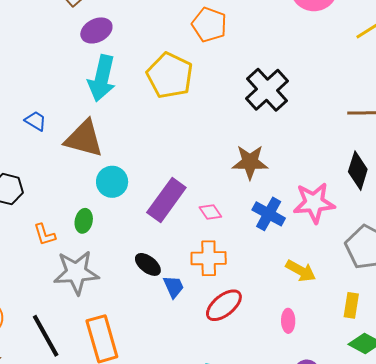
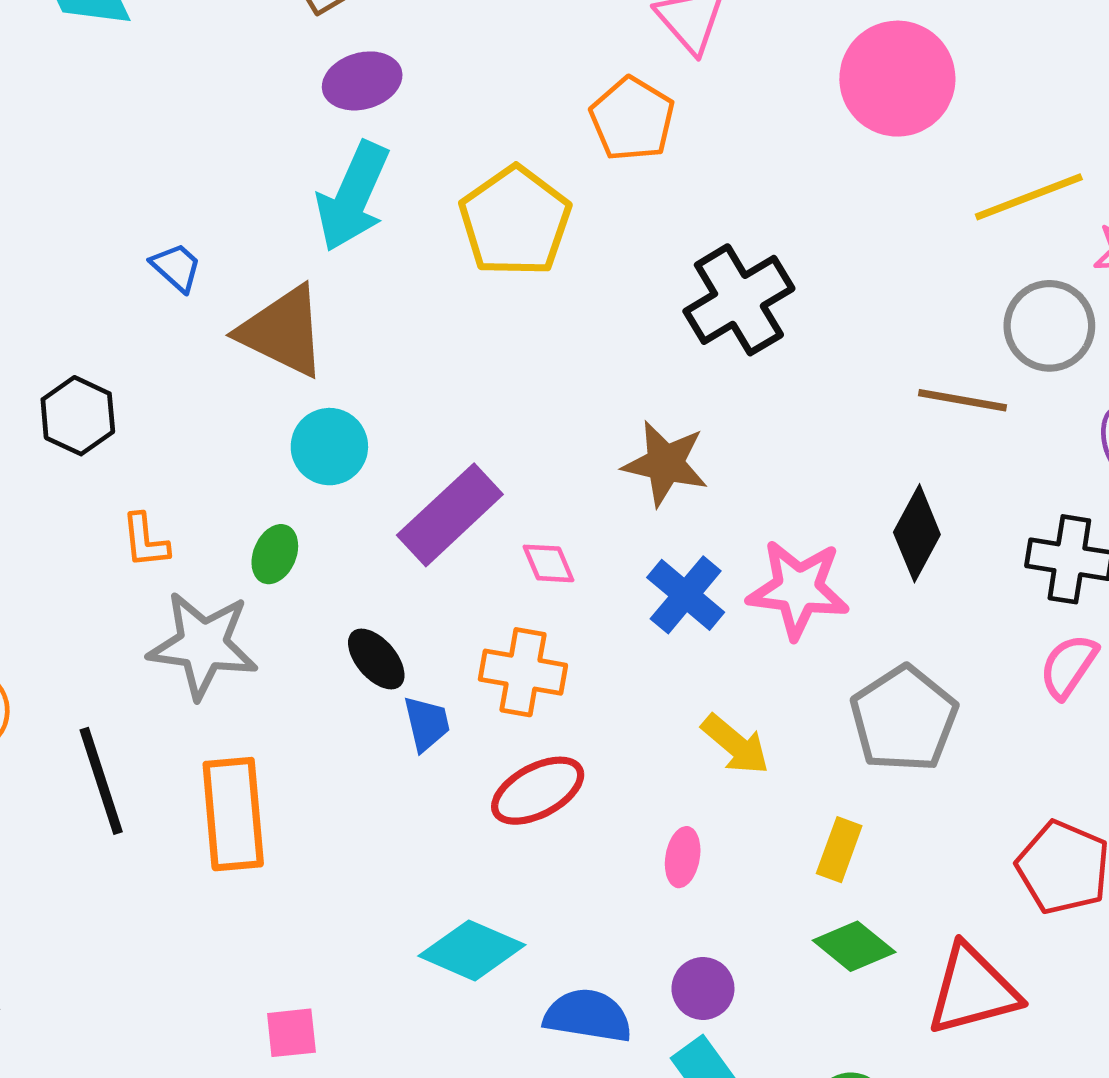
green ellipse: (84, 221) -> (275, 554), moved

